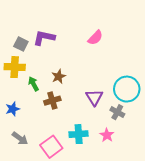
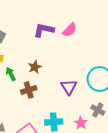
purple L-shape: (44, 38) -> (44, 30), moved
gray cross: (117, 112) -> (98, 110), moved

